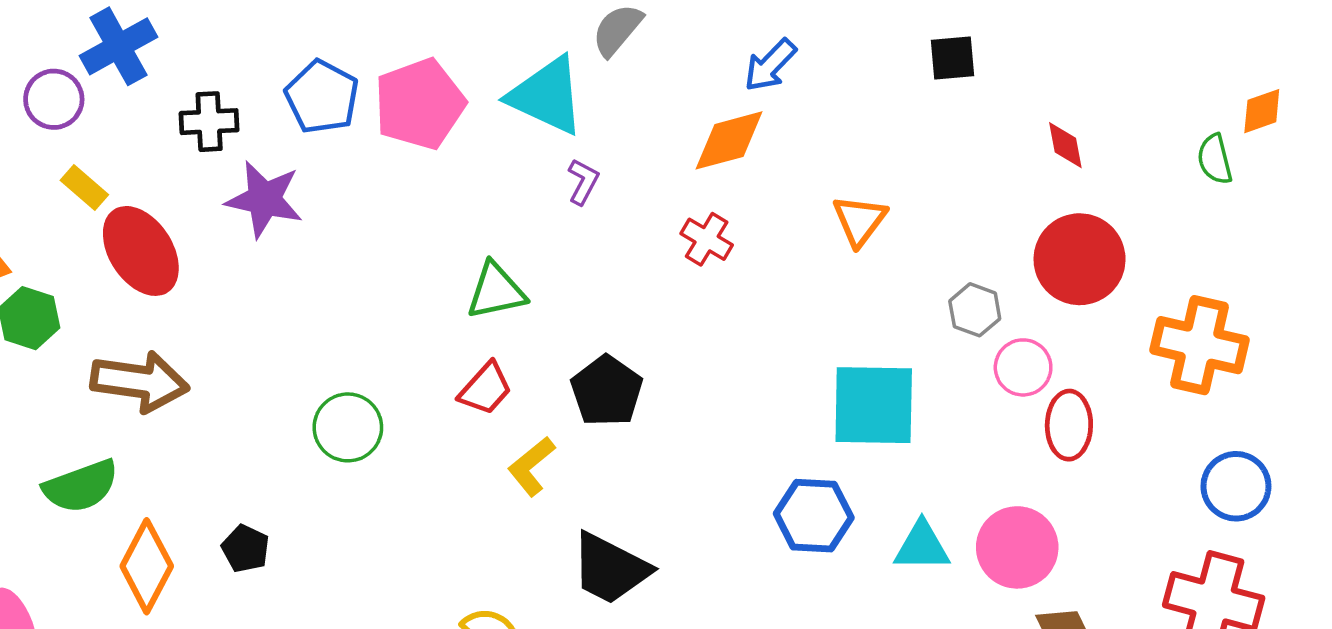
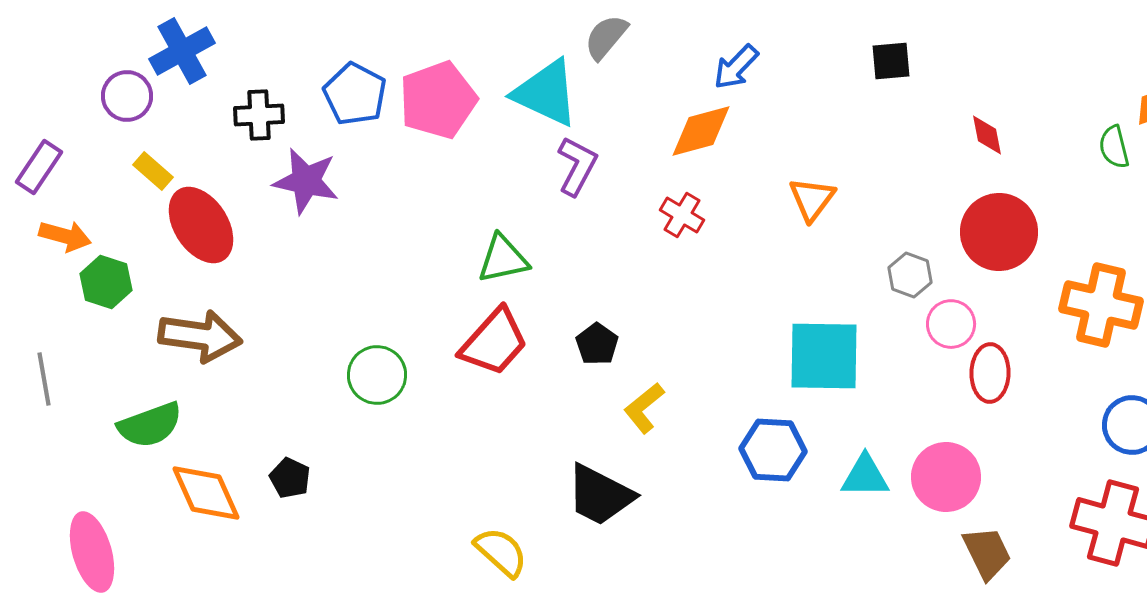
purple L-shape: (583, 182) -> (577, 166), size x1.5
red trapezoid: (485, 389) -> (494, 342), size x1.5
black pentagon: (607, 391) -> (597, 344), size x0.7
yellow L-shape: (531, 466) -> (644, 408), moved
orange diamond: (147, 566) -> (206, 493), turned -52

